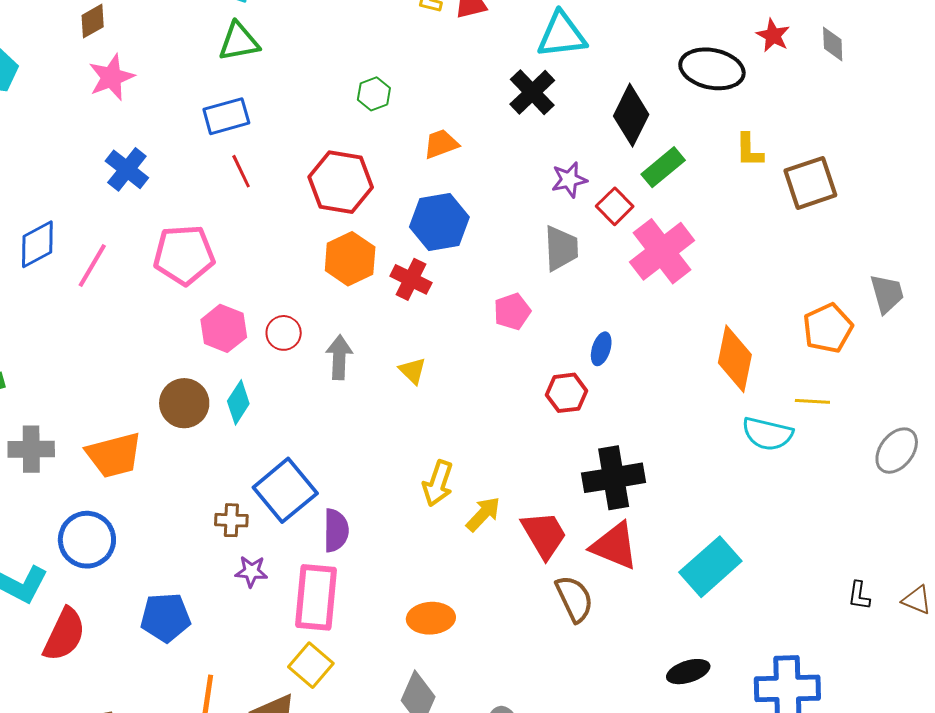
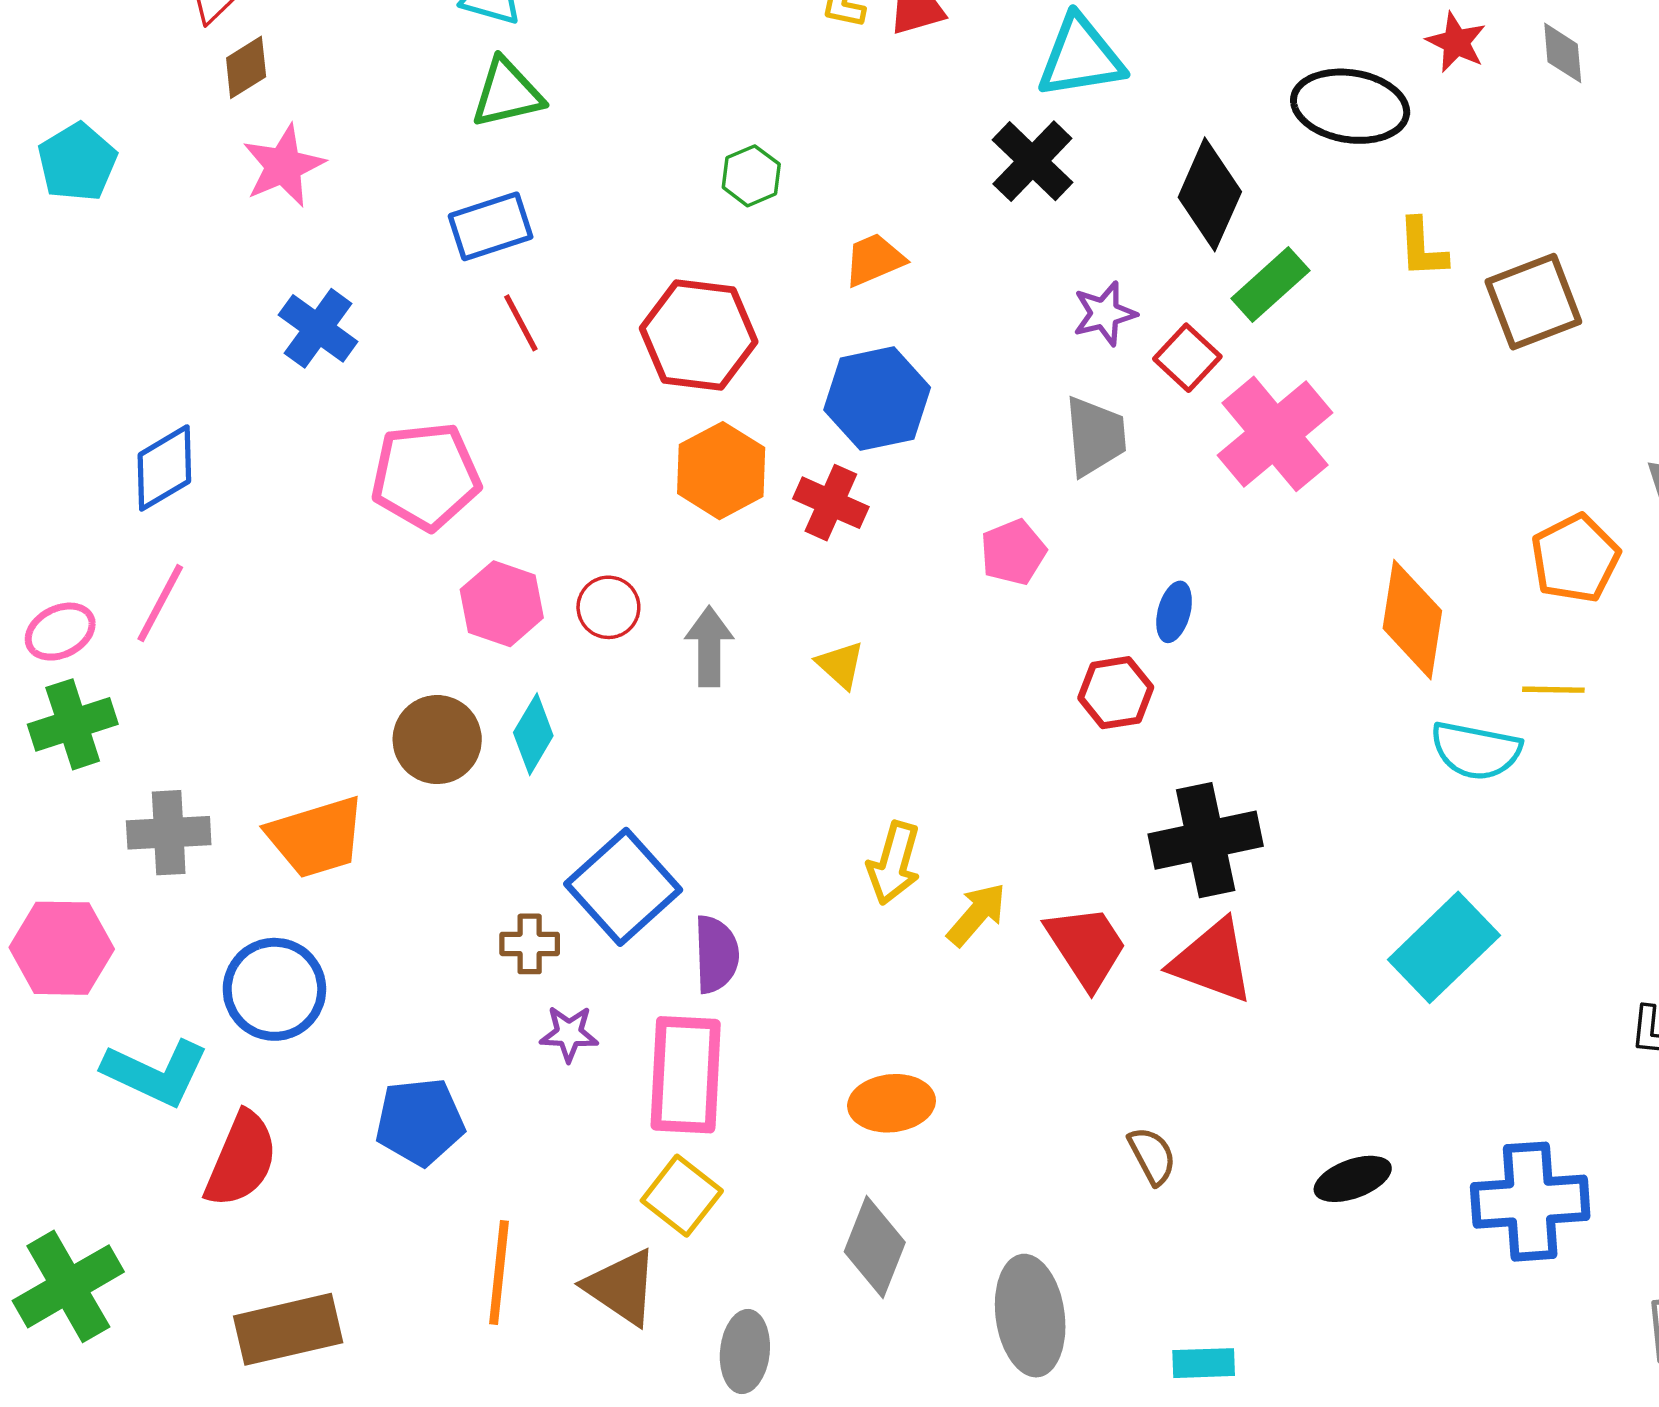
pink line: (92, 265) -> (160, 603), moved
cyan rectangle: (710, 567) -> (1444, 947), moved
brown semicircle: (574, 599) -> (1152, 1156), moved, size x0.7

